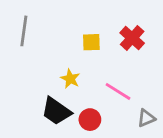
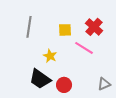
gray line: (24, 31) -> (29, 27), moved
pink line: (118, 91) -> (84, 48), moved

